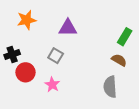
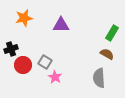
gray square: (56, 56) -> (45, 62), moved
pink star: (52, 85) -> (55, 77), moved

